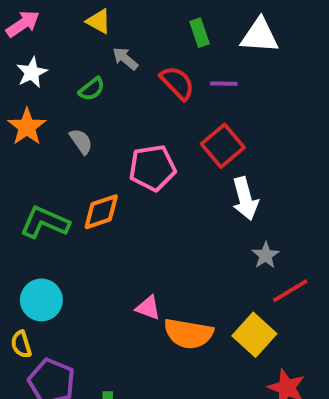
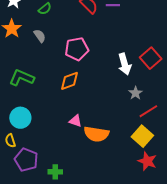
red square: (223, 146) -> (151, 58), moved
orange diamond: (101, 212) -> (70, 81), moved
yellow square: (254, 335) -> (142, 136), moved

